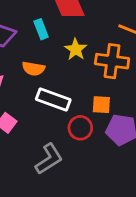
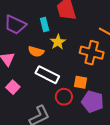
yellow star: (76, 49) -> (58, 42), moved

